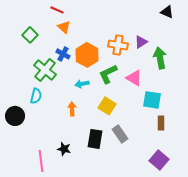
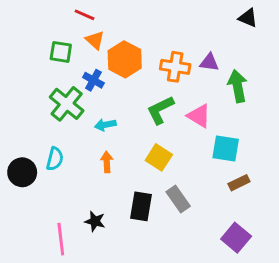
green square: (30, 35) -> (61, 52), moved, turned -35
purple triangle: (141, 42) -> (209, 62), turned 40
orange hexagon: (87, 55) -> (125, 59), moved
cyan arrow: (82, 84) -> (105, 125), moved
cyan semicircle: (36, 96) -> (55, 159), moved
brown rectangle: (161, 123) -> (239, 183), turned 64

